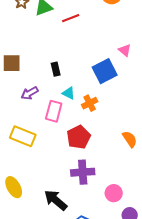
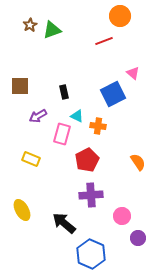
red line: (71, 18) -> (104, 41), moved
orange cross: (90, 103) -> (98, 126), turned 35
yellow rectangle: (23, 136) -> (31, 159), size x0.7

